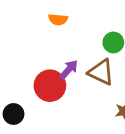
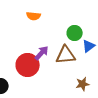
brown triangle: (101, 72) -> (66, 55), turned -30

